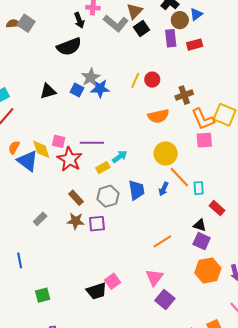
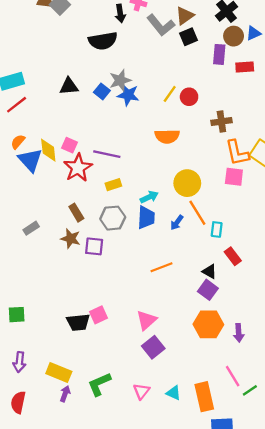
orange semicircle: (158, 116) -> (167, 136), moved
cyan arrow: (120, 157) -> (149, 197), moved
orange line: (162, 241) -> (161, 267), moved

